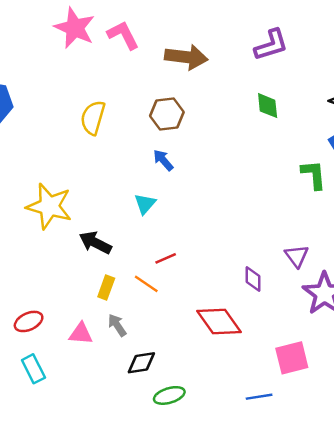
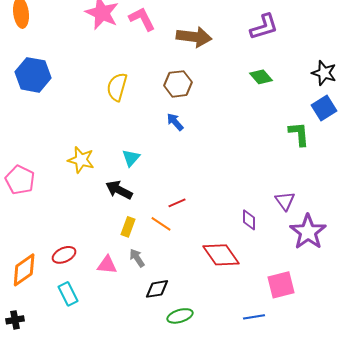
green diamond: (268, 106) -> (261, 77), turned -35
cyan triangle: (145, 204) -> (131, 158), moved
yellow star: (49, 206) -> (81, 160), size x0.7

